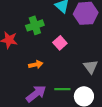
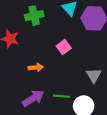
green cross: (35, 25) -> (34, 16), moved

